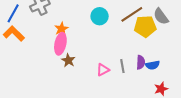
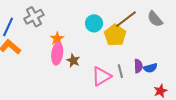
yellow pentagon: (145, 26) -> (115, 35), moved, turned -30
brown star: (68, 60) -> (73, 60), moved
pink triangle: (103, 70) -> (101, 76), size x1.5

